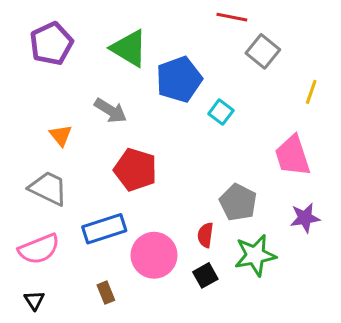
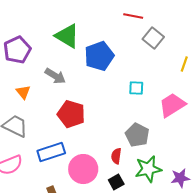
purple pentagon: (51, 44) -> (17, 50), moved
cyan square: (221, 112) -> (136, 88), moved, turned -35
pink trapezoid: (293, 156) -> (172, 105), turned 76
purple star: (305, 218) -> (180, 178), moved

